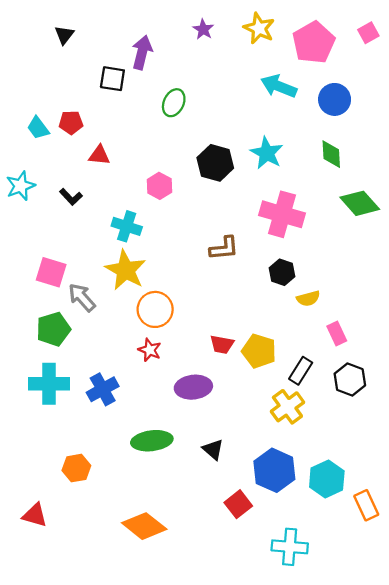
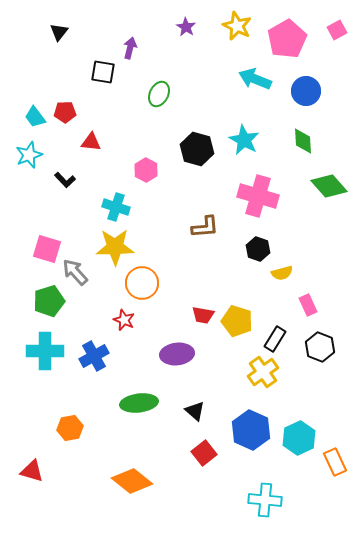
purple arrow: (142, 52) -> (130, 48), size x0.7
cyan star: (21, 186) -> (29, 155), moved
yellow star: (126, 270) -> (115, 247), turned -30
red star: (150, 350) -> (124, 320), moved
red square: (238, 504) -> (204, 453), moved

